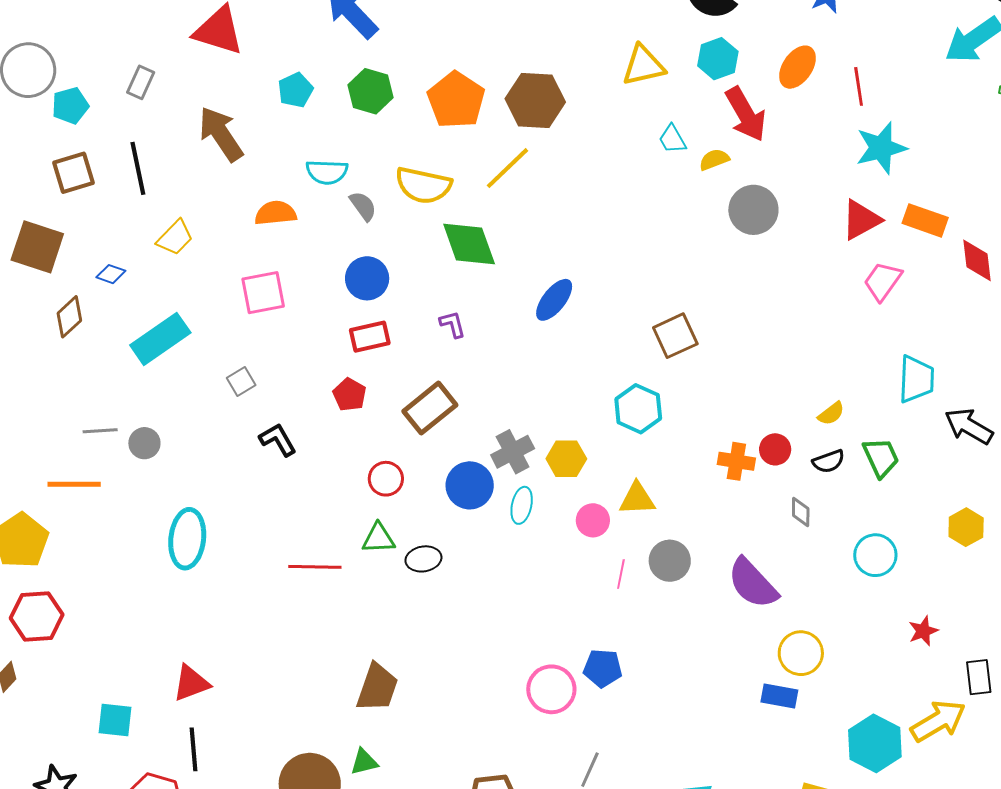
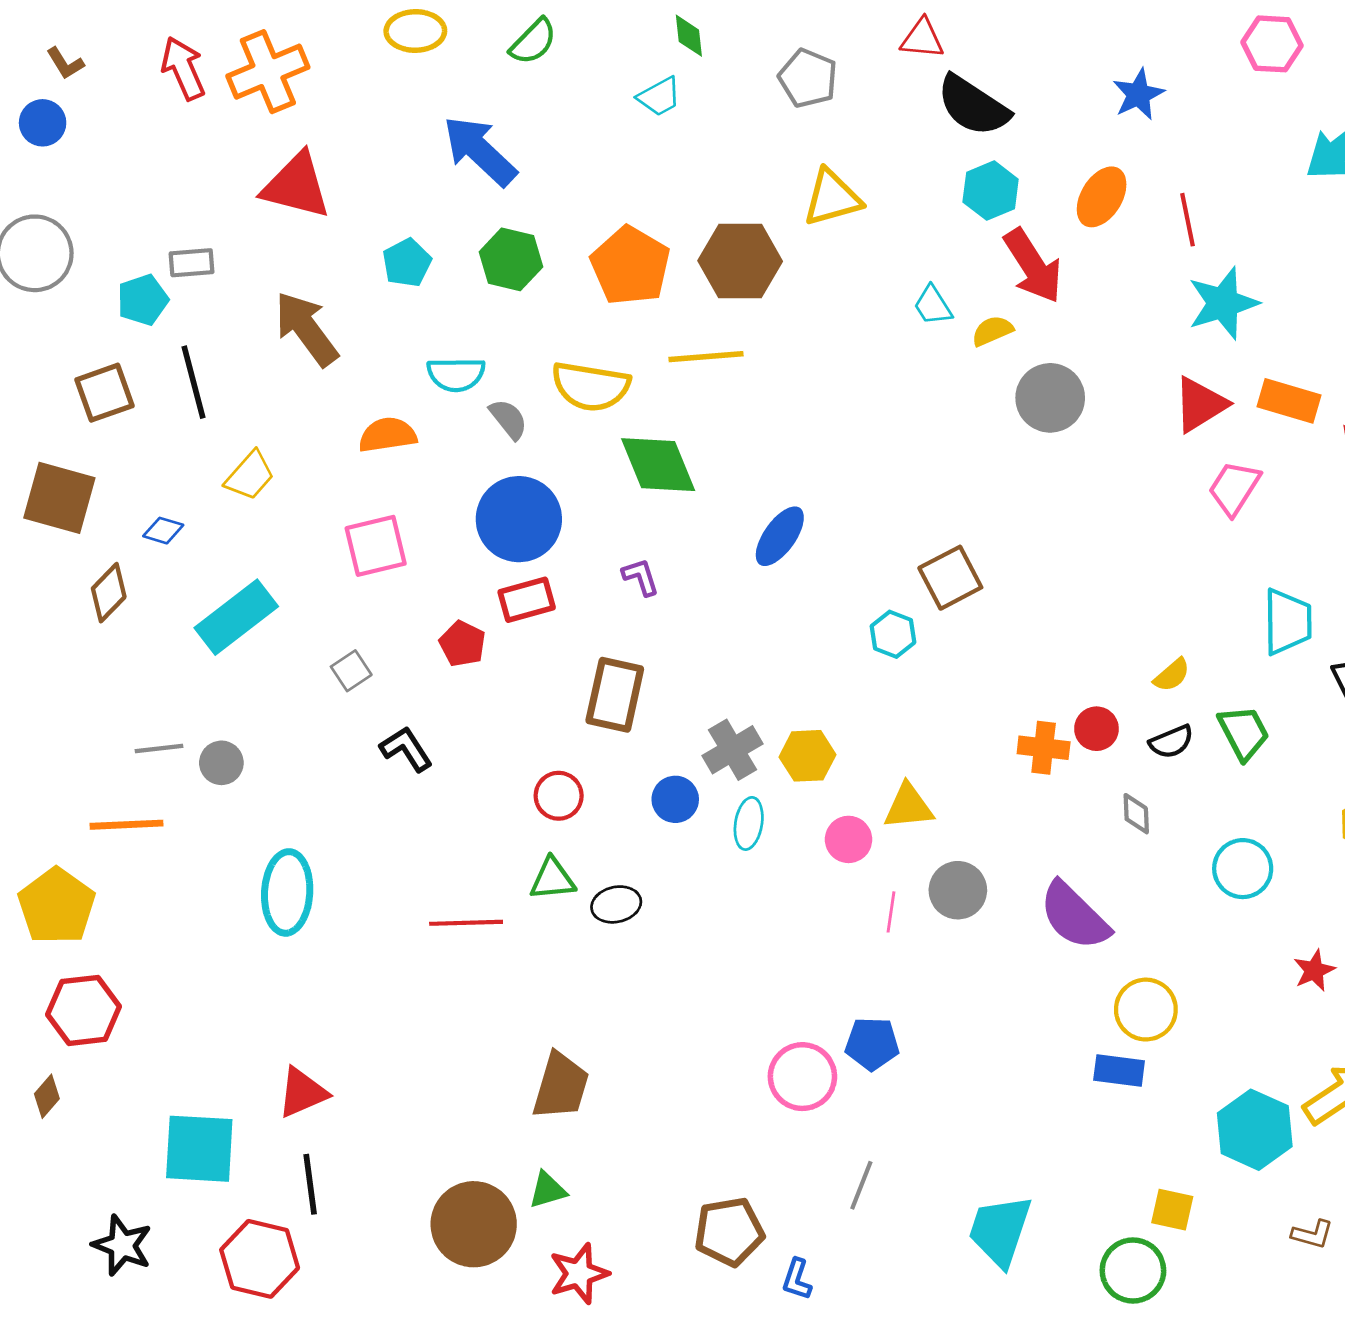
yellow triangle: (643, 65) -> (832, 198), moved
gray rectangle: (141, 82) -> (192, 263), turned 64
cyan pentagon: (70, 106) -> (143, 300), moved
yellow line: (507, 168) -> (706, 357), turned 42
blue circle: (367, 278) -> (519, 519), size x1.4
red pentagon: (350, 395) -> (462, 644), moved
brown rectangle: (430, 408) -> (615, 695), turned -36
cyan hexagon: (638, 409) -> (893, 634), moved, size x0.7
blue circle: (470, 485) -> (675, 799), size x0.7
cyan square: (115, 720) -> (199, 1149), size x1.5

